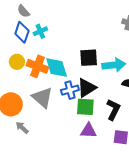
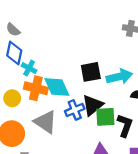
cyan cross: (40, 31) -> (29, 68), moved, turned -32
yellow circle: (17, 62) -> (12, 98), moved
green square: (85, 107) -> (105, 117), moved

